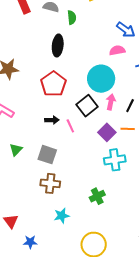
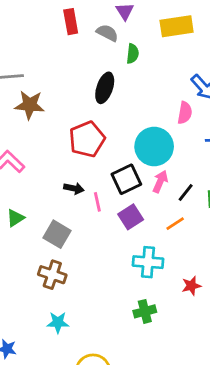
pink semicircle: (117, 50) -> (185, 113), turned 98
orange line: (128, 129) -> (175, 224), turned -48
purple square: (107, 132) -> (131, 217), moved
green cross: (97, 196) -> (145, 311), moved

